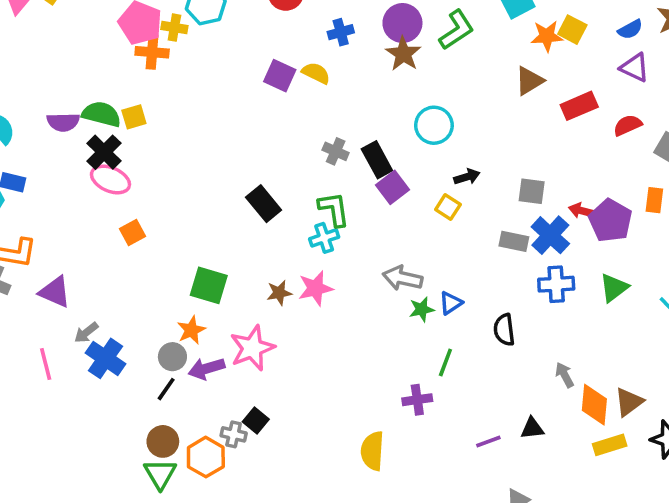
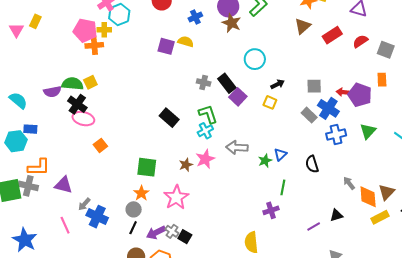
gray rectangle: (514, 241) -> (309, 115), turned 42
gray arrow: (403, 278) -> (237, 147), moved
purple arrow: (206, 368) -> (156, 233), moved
gray cross: (234, 434) -> (172, 231), moved, turned 32

